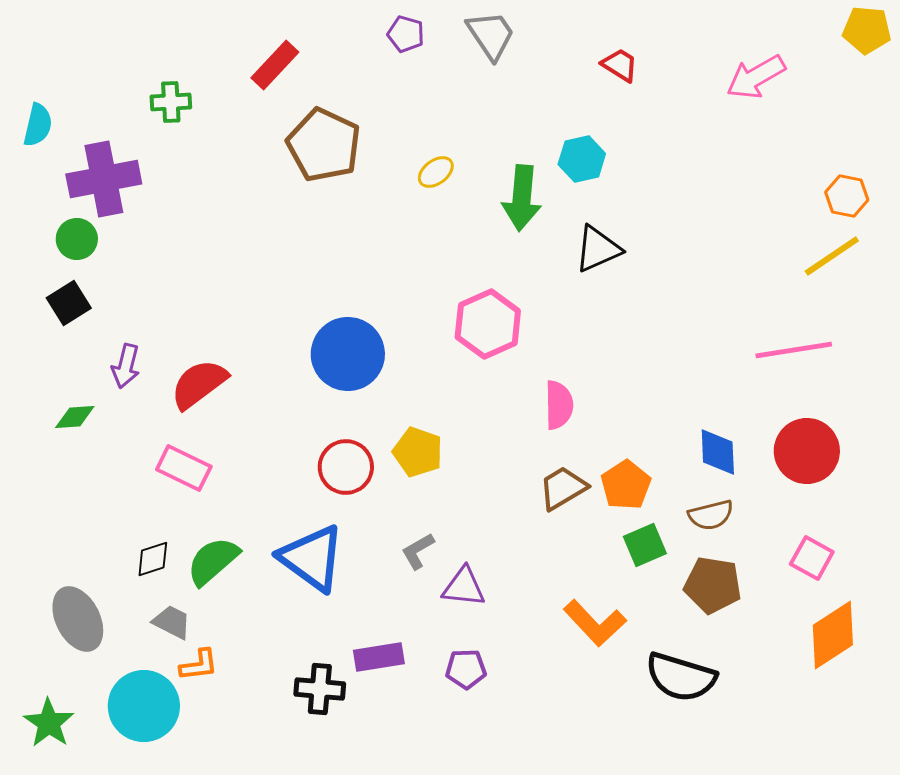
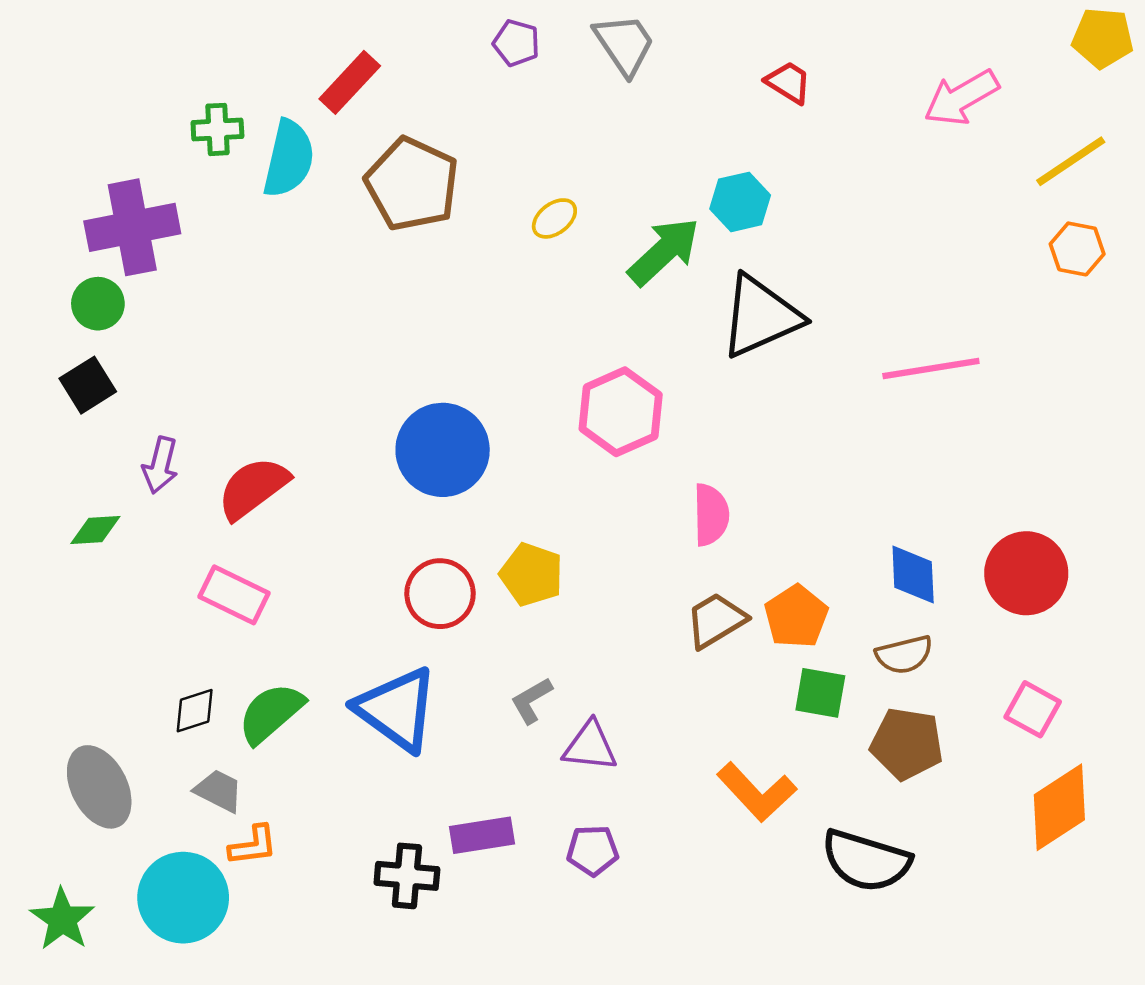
cyan semicircle: (38, 125) -> (289, 159), moved, size x1.4
green arrow: (522, 198) -> (664, 252), turned -138
black triangle: (598, 249) -> (760, 316), size x1.4
yellow line: (832, 256) -> (1071, 161), moved
pink line: (794, 350) -> (931, 369), moved
green square: (645, 545) -> (820, 693), turned 33

